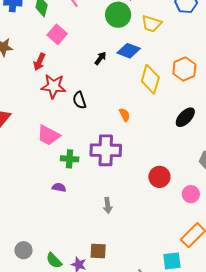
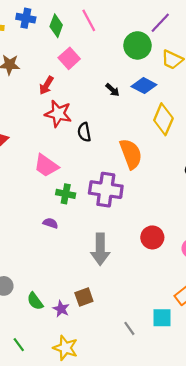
black arrow: (100, 58) -> (112, 90), turned 88
orange semicircle: (125, 115) -> (131, 154), size x2.0
red circle: (159, 177) -> (152, 237), moved
gray arrow: (108, 205) -> (100, 249), size x1.8
brown square: (98, 251) -> (84, 297), turned -30

